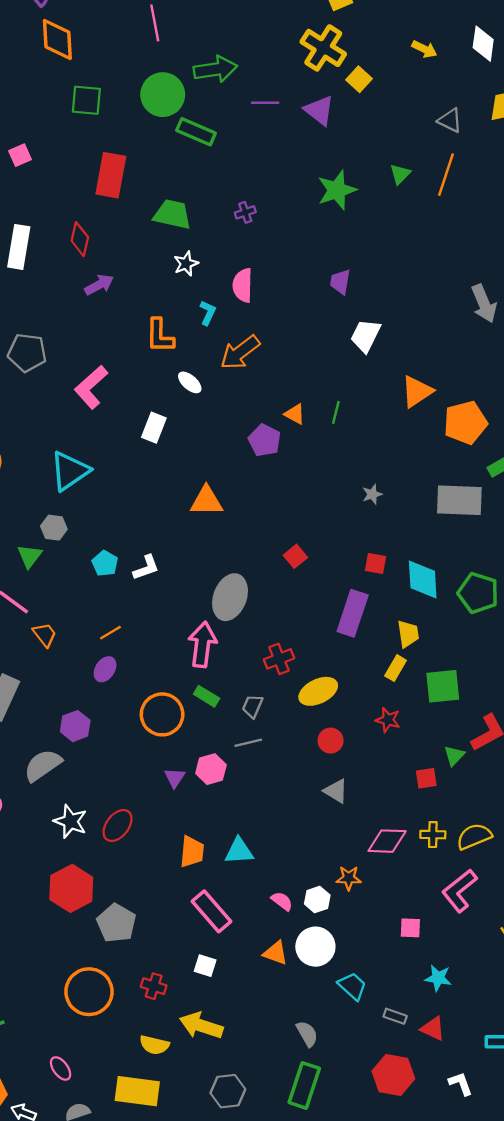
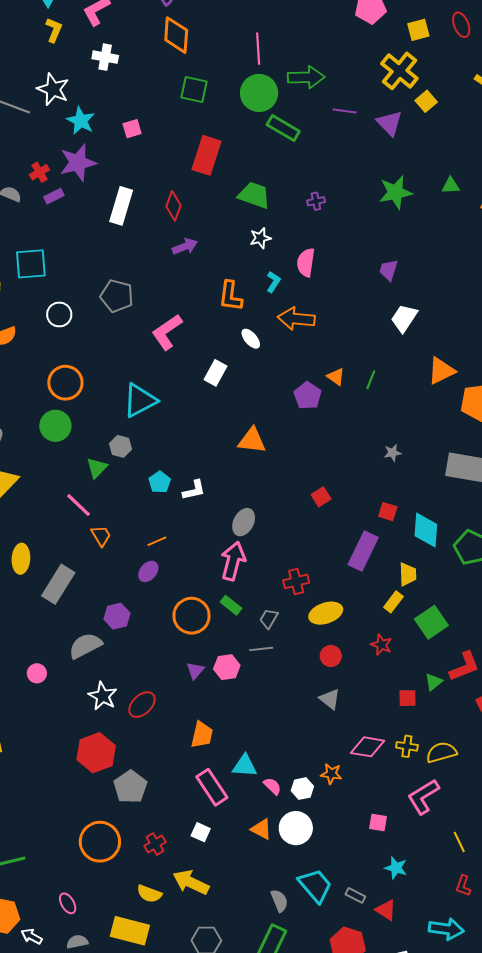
pink line: (155, 23) -> (258, 49), moved
green triangle: (400, 174) -> (451, 186), turned 36
orange arrow: (240, 352) -> (296, 319), turned 36
gray ellipse: (230, 597) -> (244, 522), moved, size x0.7
green square: (443, 686) -> (431, 622), turned -36
cyan triangle: (239, 851) -> (245, 766), moved
red cross: (154, 986) -> (155, 844), turned 35
cyan trapezoid: (352, 986) -> (315, 886), moved, size x1.4

